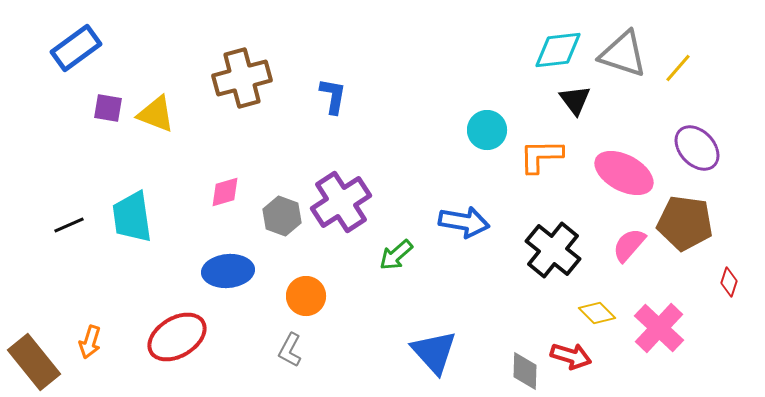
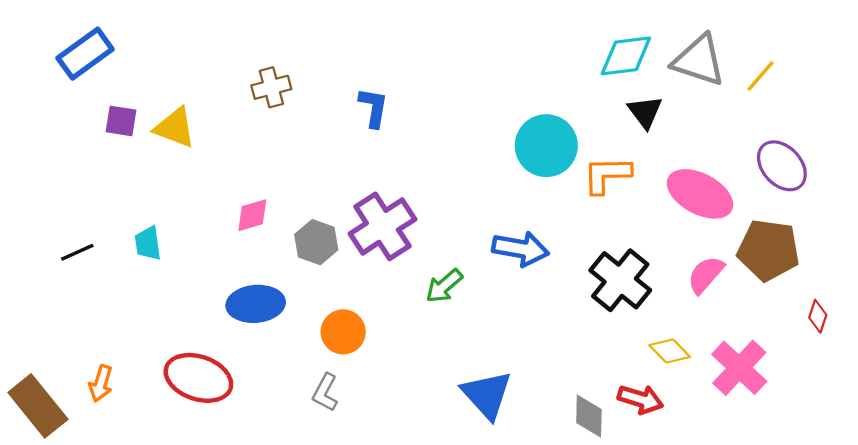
brown cross: (242, 78) -> (271, 87), size x0.6
cyan circle: (487, 130) -> (546, 146), size x1.4
cyan trapezoid: (132, 217) -> (148, 243), size x0.6
red ellipse: (177, 337) -> (198, 378), turned 50

